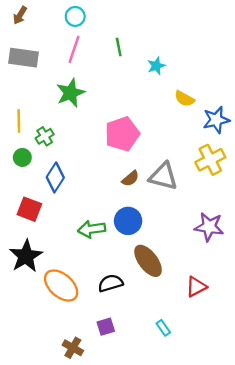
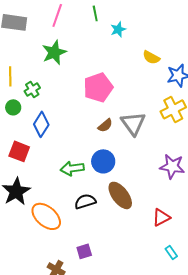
cyan star: (156, 66) -> (118, 29), moved
gray triangle: (163, 176) -> (133, 123), turned 40
black semicircle: (110, 283) -> (85, 201), moved
cyan rectangle: (163, 328) -> (171, 252), moved

